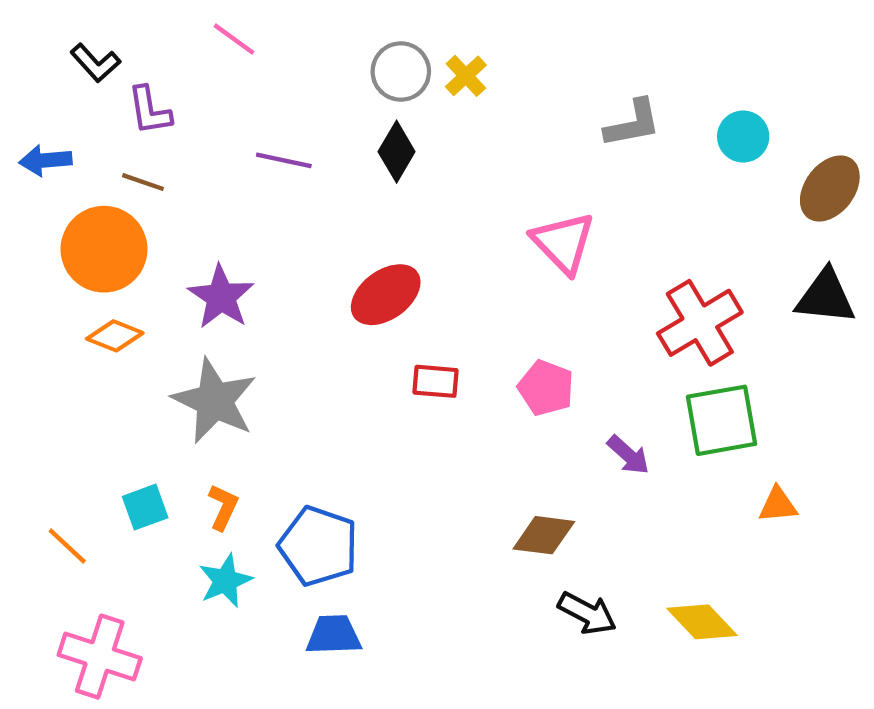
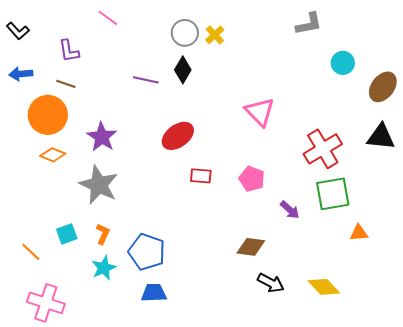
black L-shape: (95, 63) -> (18, 31), moved
gray L-shape: (633, 124) -> (309, 24), moved
purple line: (284, 160) -> (146, 80), moved

